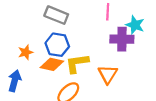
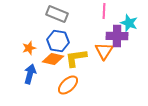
orange triangle: (108, 74) -> (104, 51), moved
blue arrow: (15, 81) -> (30, 74), moved

